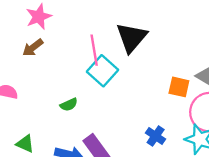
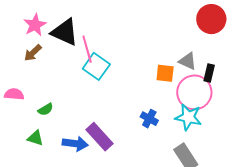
black triangle: (132, 37) -> (65, 32), moved, turned -40
green semicircle: (69, 105) -> (46, 109), moved

